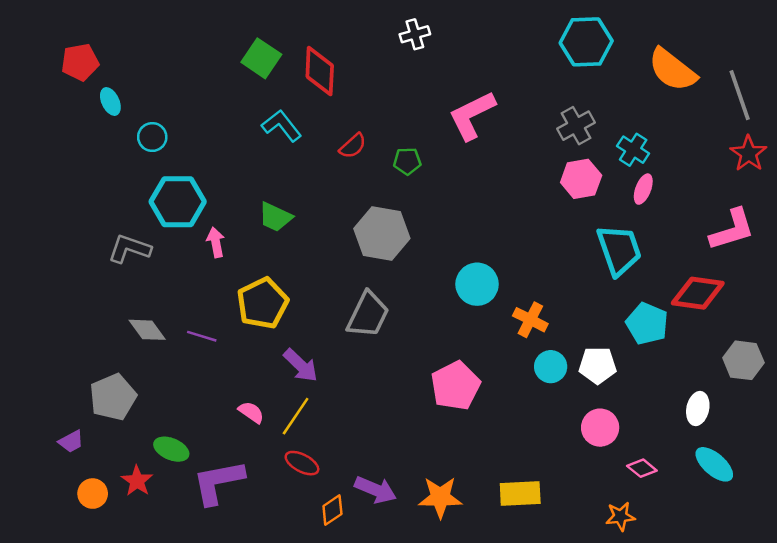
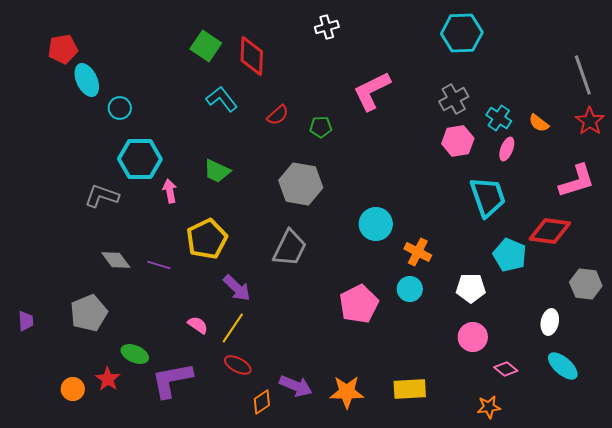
orange semicircle: (672, 70) -> (539, 123), moved, size x0.5
cyan ellipse: (110, 101) -> (87, 80), size x1.5
cyan circle: (551, 367) -> (410, 289), moved
purple trapezoid: (71, 442) -> (26, 321), moved, turned -65

